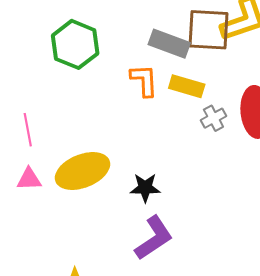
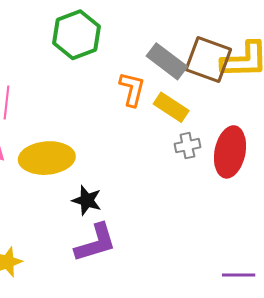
black star: (145, 188) -> (87, 200), moved

